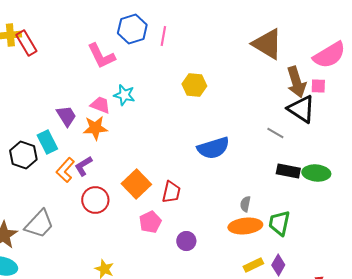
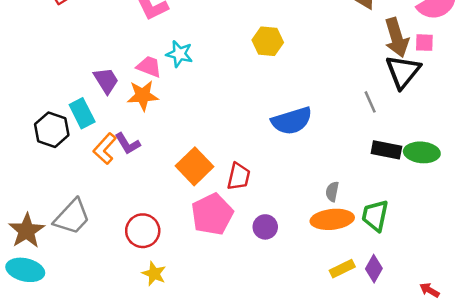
black triangle: (301, 109) -> (403, 72), turned 36
gray line: (275, 133) -> (370, 102), turned 36
purple L-shape: (83, 166) -> (128, 144), turned -90
red circle: (95, 200) -> (143, 231), moved
pink pentagon: (150, 222) -> (212, 214), size x1.5
purple circle: (186, 241) -> (265, 227), moved

